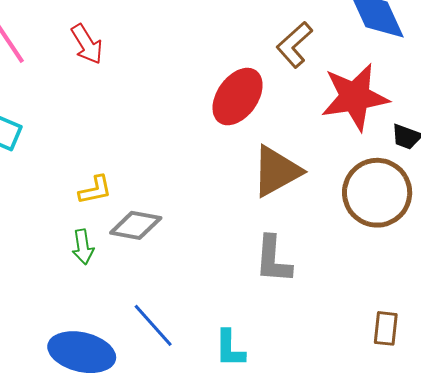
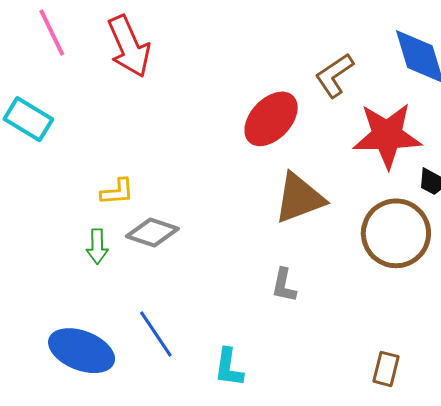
red arrow: (87, 44) -> (129, 46), size x1.5
gray L-shape: (273, 260) -> (284, 285), size x0.7

